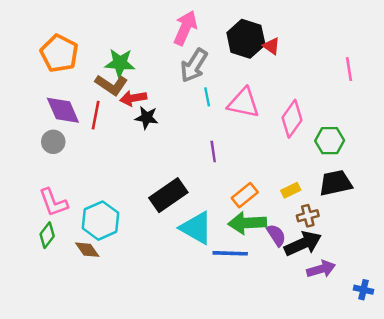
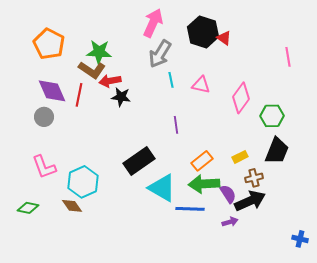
pink triangle: (244, 103) -> (201, 85), size x0.7
black trapezoid: (336, 183) -> (277, 151), turned 124
green diamond: (47, 235) -> (28, 208), moved, turned 65
purple arrow: (321, 269) -> (230, 222), moved, size x0.7

